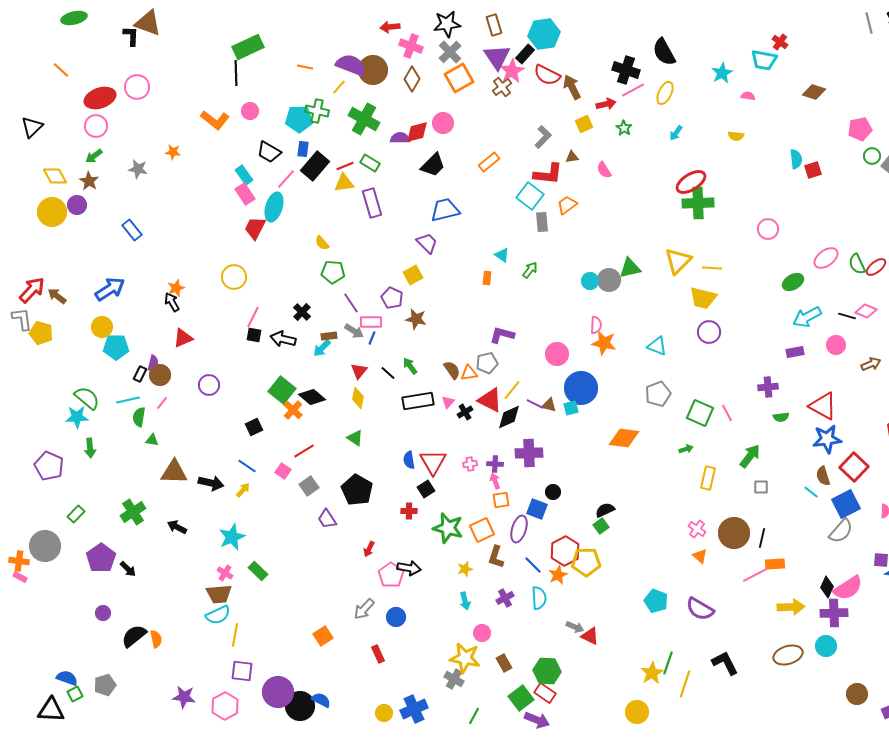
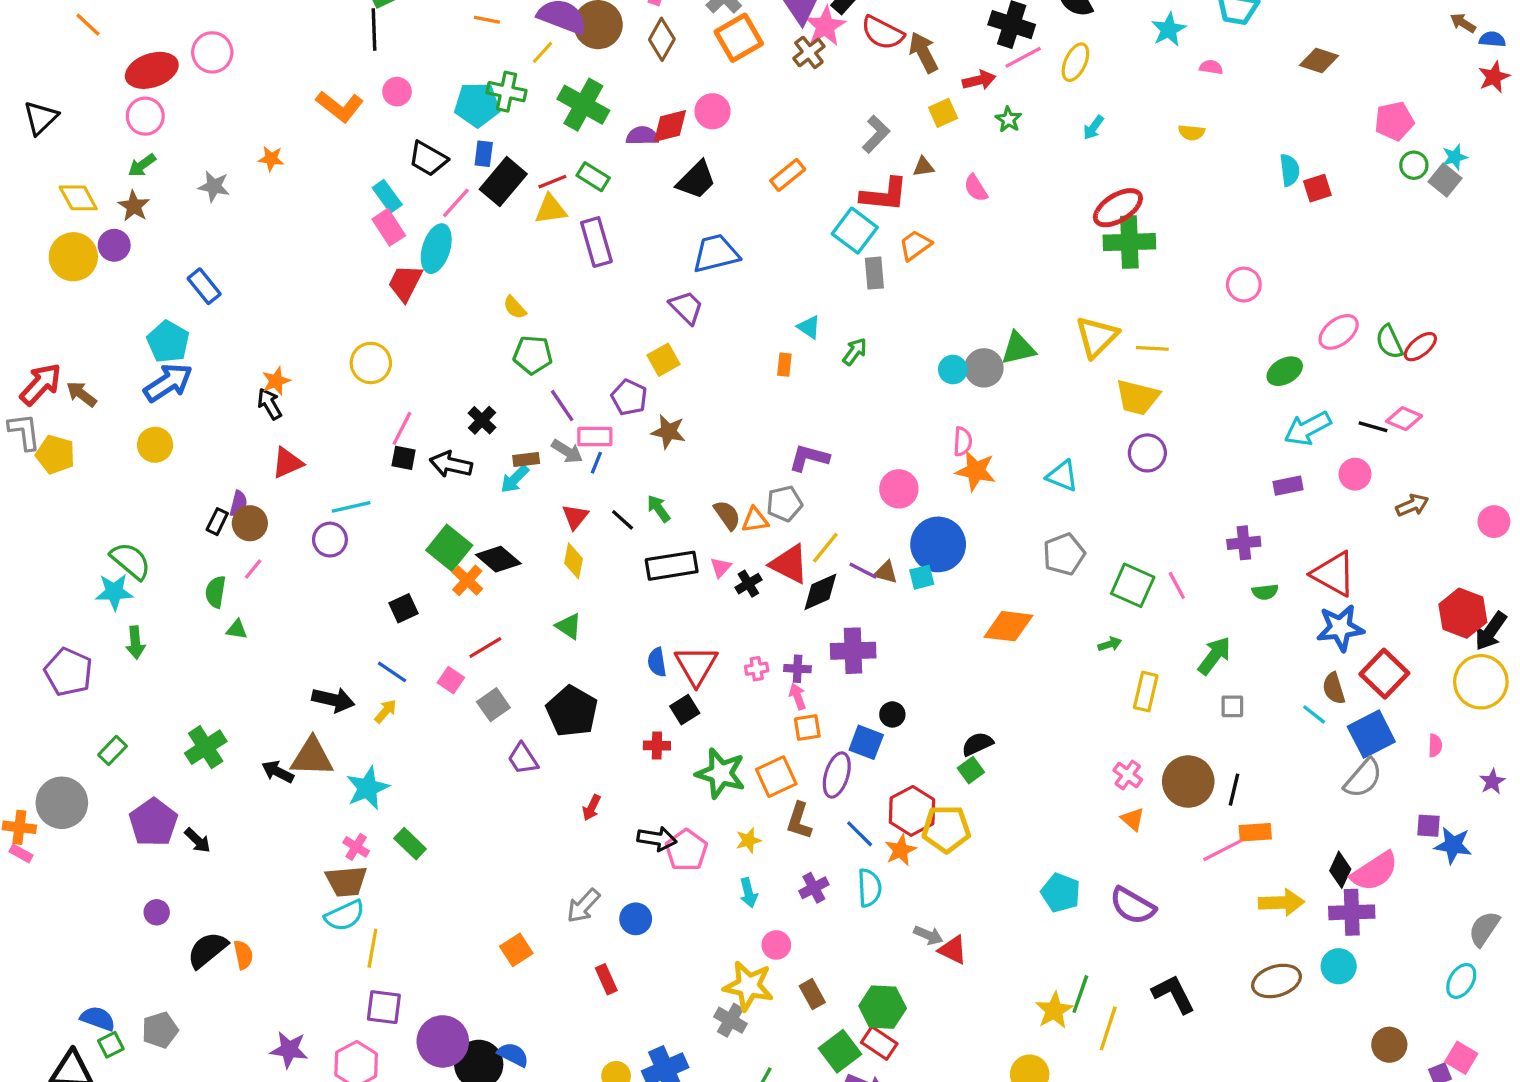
cyan pentagon: (116, 347) -> (168, 342), moved, turned 30
cyan line: (128, 400) -> (351, 507), moved
brown triangle: (174, 472) -> (312, 757), moved
pink pentagon: (391, 575) -> (686, 850), moved

